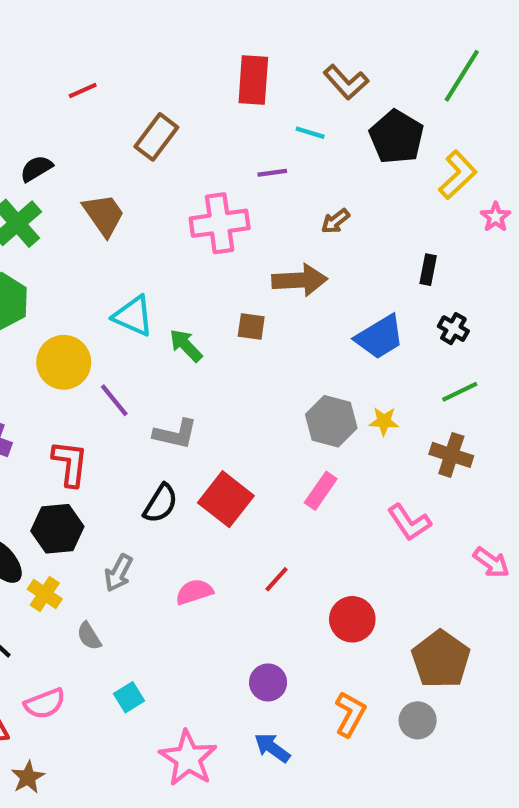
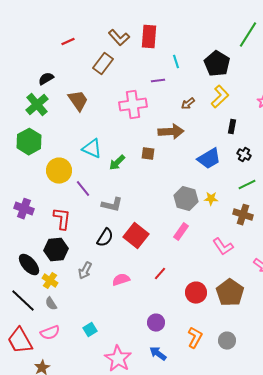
brown L-shape: (346, 82) -> (119, 38), moved
cyan line: (310, 133) -> (176, 62), turned 56
yellow L-shape: (458, 175) -> (220, 97), moved
green arrow: (186, 345) -> (117, 163), turned -90
gray semicircle: (89, 636) -> (51, 304), moved
brown pentagon: (441, 659) -> (230, 293), moved

